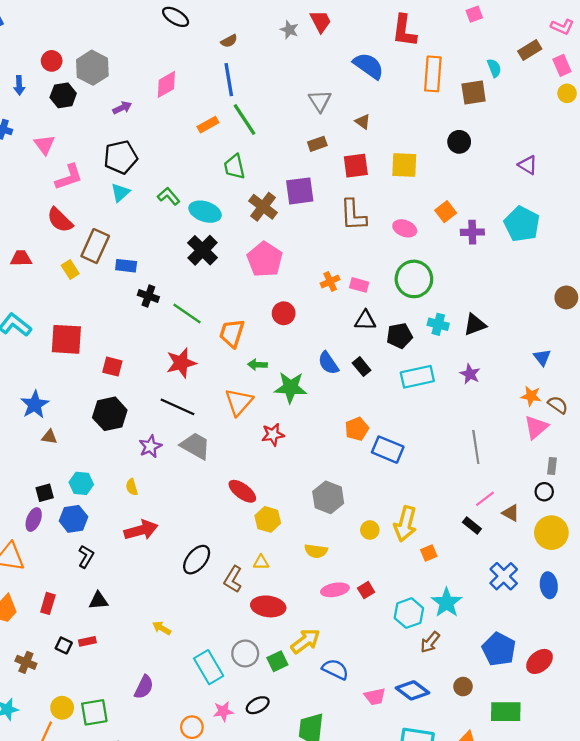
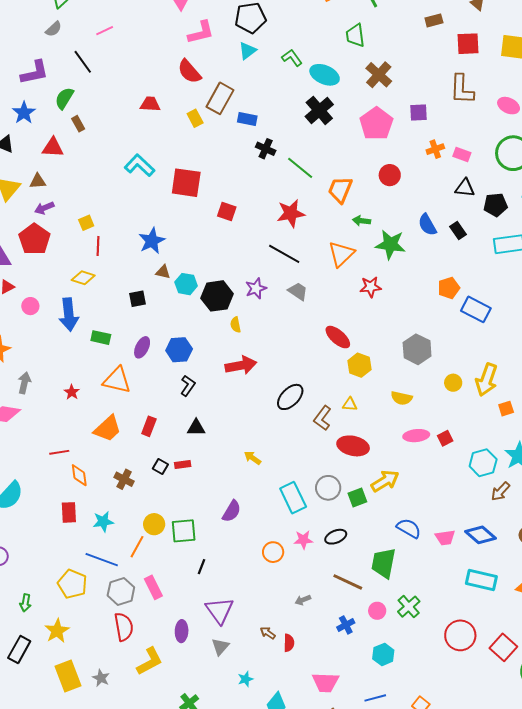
purple square: (300, 191) -> (419, 112), moved, size x0.7
black hexagon: (110, 414) -> (217, 296), moved
gray trapezoid: (195, 446) -> (298, 291), size x0.7
cyan hexagon: (81, 483) -> (186, 284), moved
black square: (45, 493) -> (137, 299), moved
blue semicircle: (335, 669) -> (409, 528), moved

